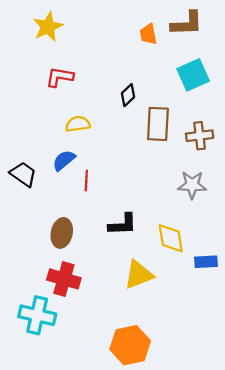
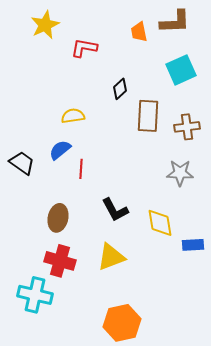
red L-shape: (60, 77) -> (84, 48), moved
black L-shape: (123, 224) -> (115, 210), turned 64
yellow triangle: (139, 275) -> (111, 257), moved

